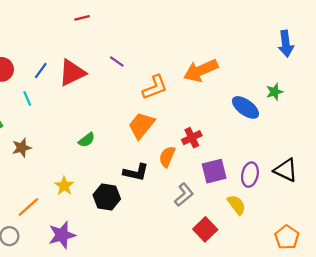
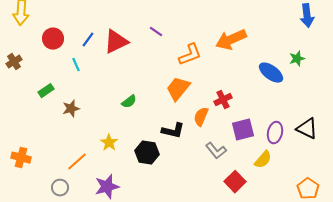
gray L-shape: (184, 195) -> (216, 151), turned 90
yellow semicircle: (237, 205) -> (263, 160), turned 78

